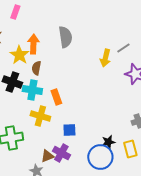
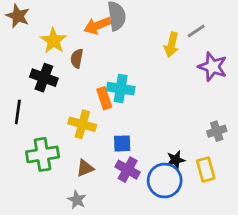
orange arrow: (33, 44) -> (97, 26), moved, turned -114
cyan cross: (32, 90) -> (121, 89), moved
purple cross: (61, 153) -> (128, 170), moved
brown triangle: (47, 156) -> (85, 168), moved

